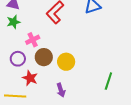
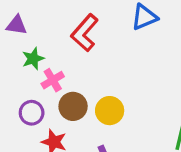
green star: (13, 22) -> (33, 59), moved

